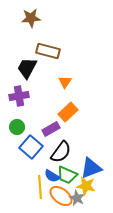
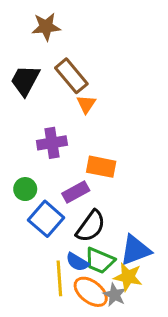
brown rectangle: (48, 51) -> (71, 76), turned 35
black trapezoid: (27, 68) -> (25, 80), moved
orange triangle: (65, 82) -> (86, 104), moved
purple cross: (19, 96) -> (52, 143), moved
orange rectangle: (68, 112) -> (101, 167), turned 54

